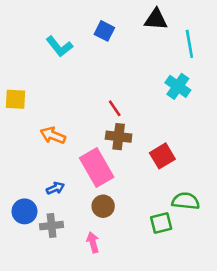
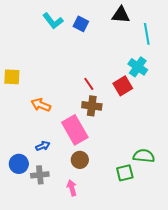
cyan L-shape: (59, 46) -> (53, 21), moved
red square: (162, 156) -> (123, 86), moved

